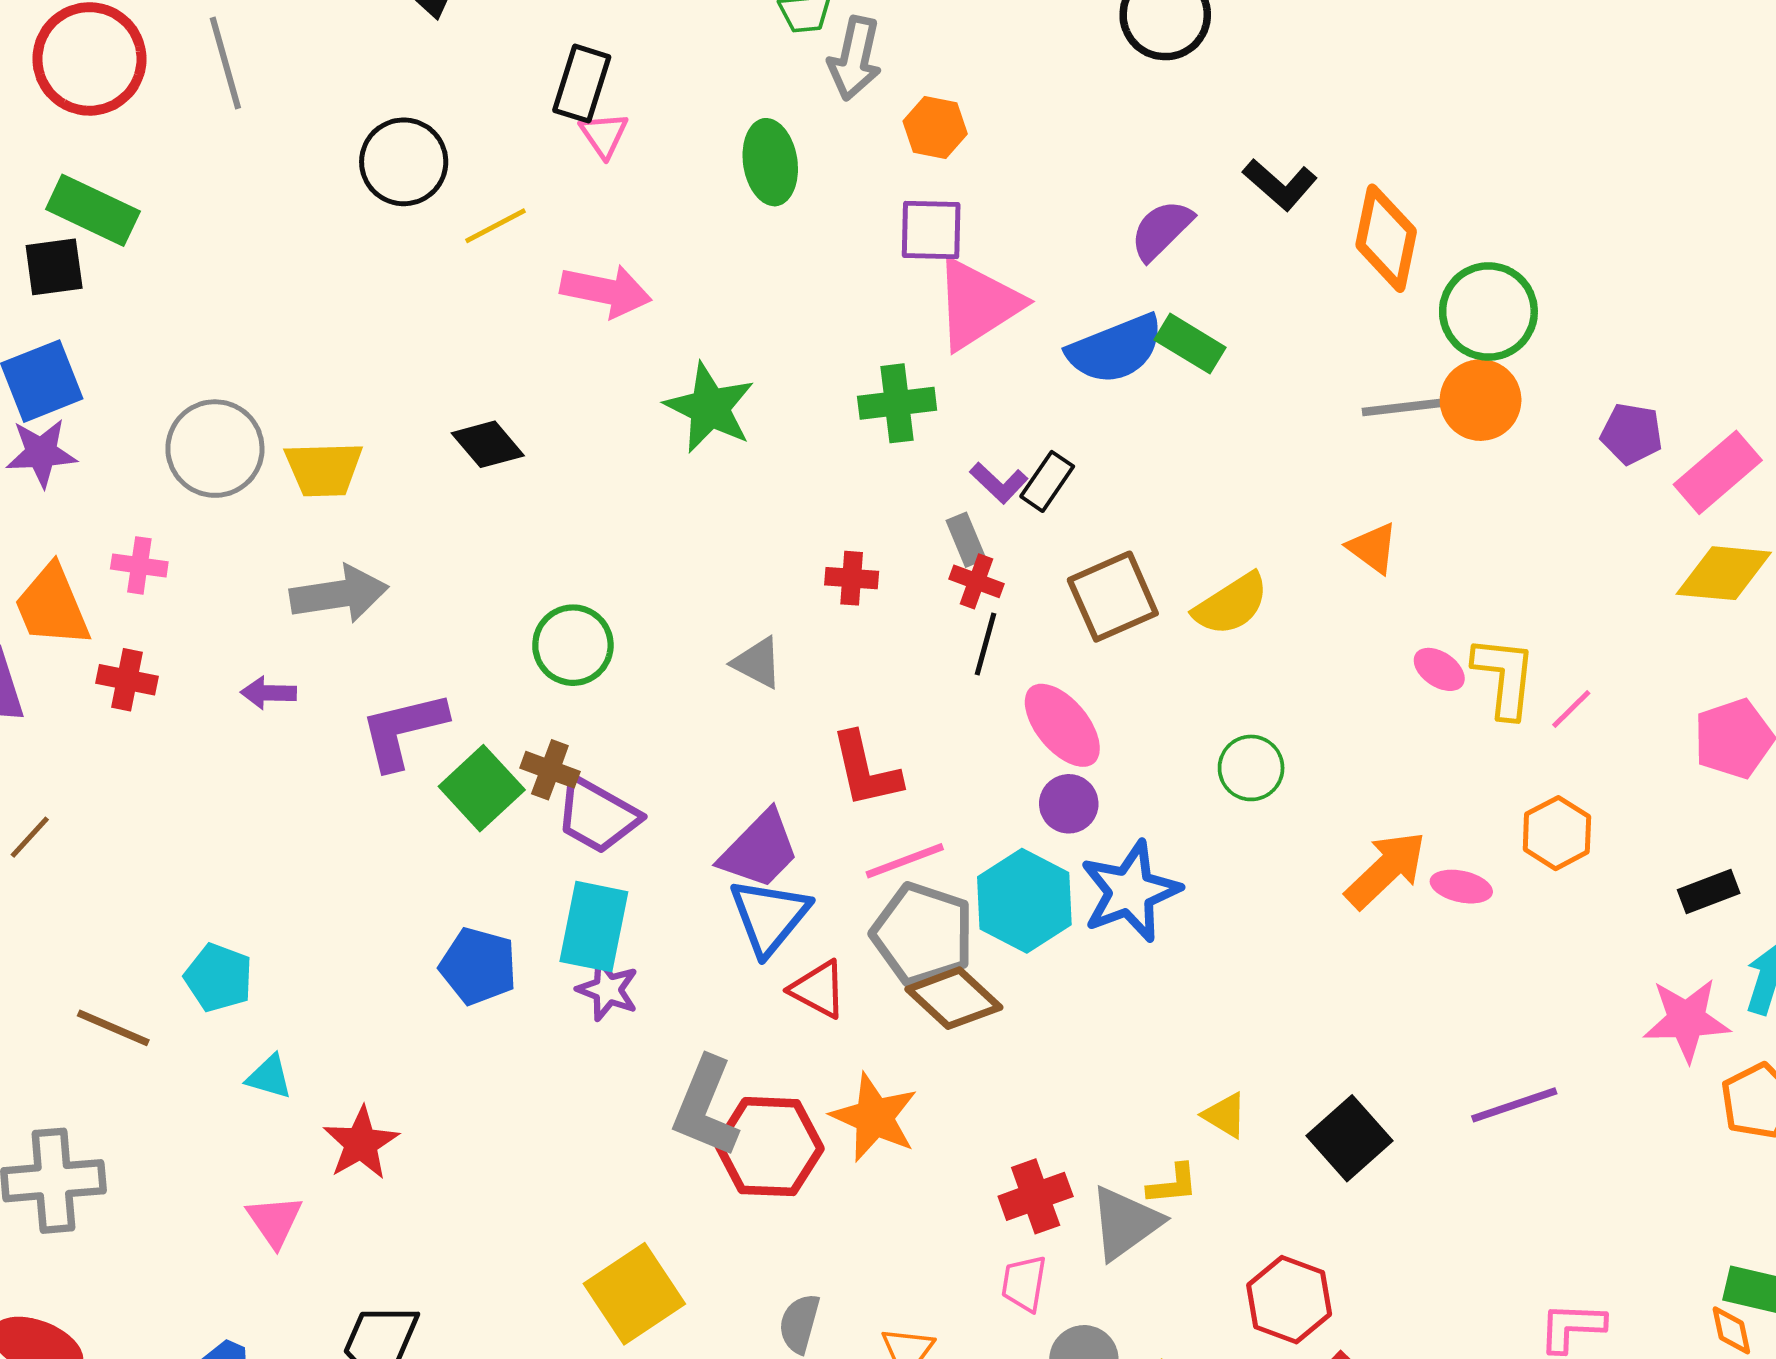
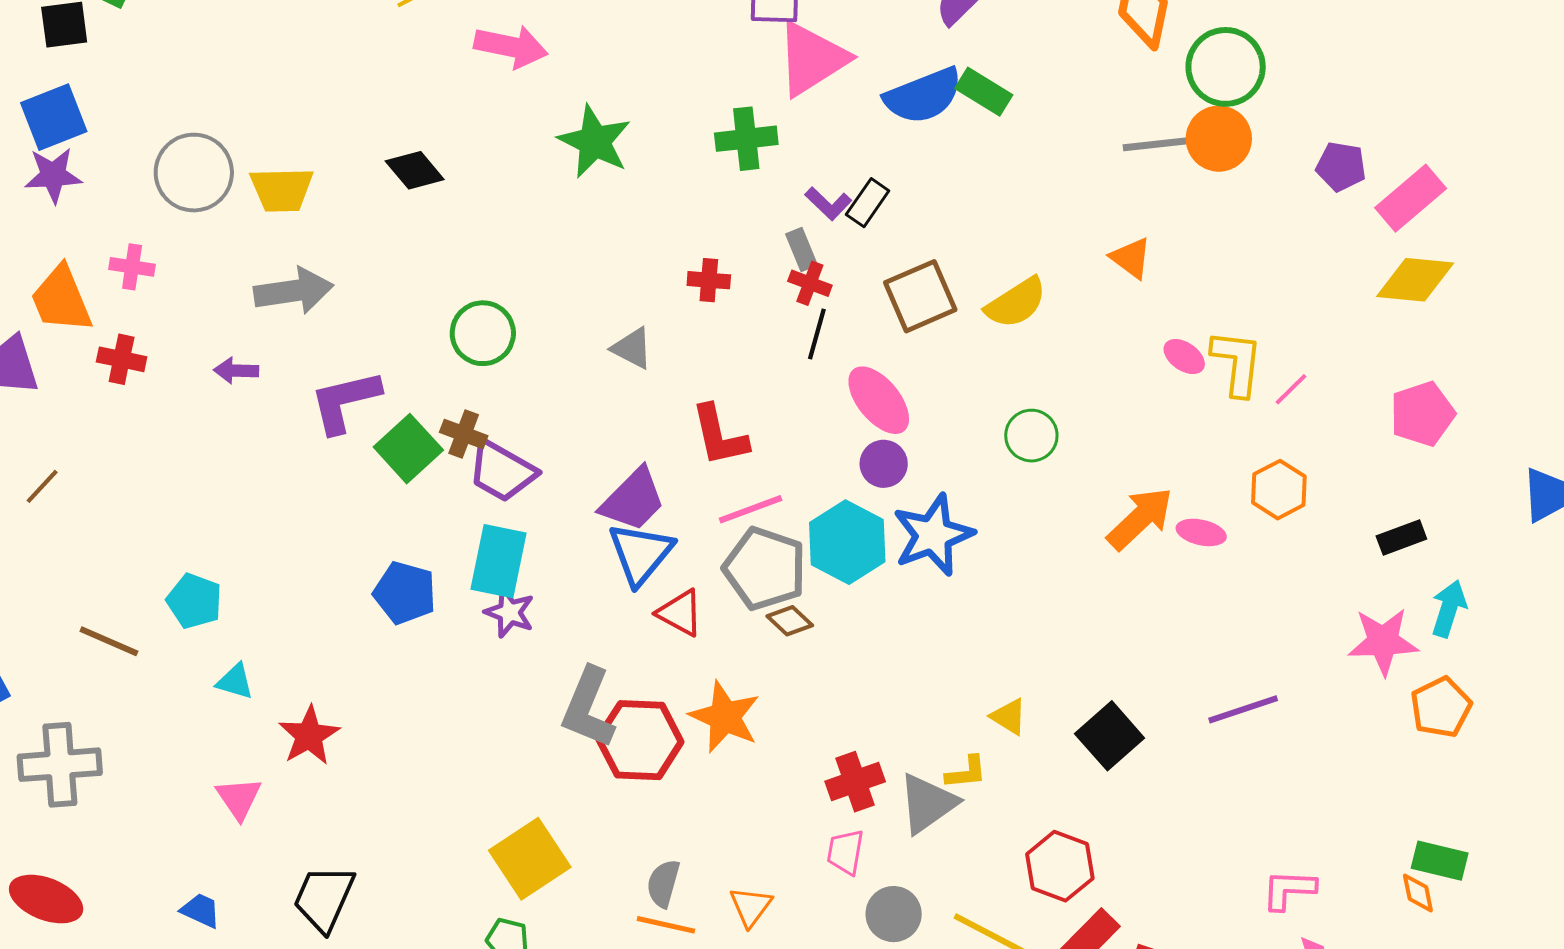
brown diamond: (954, 998) -> (790, 621), size x0.6

